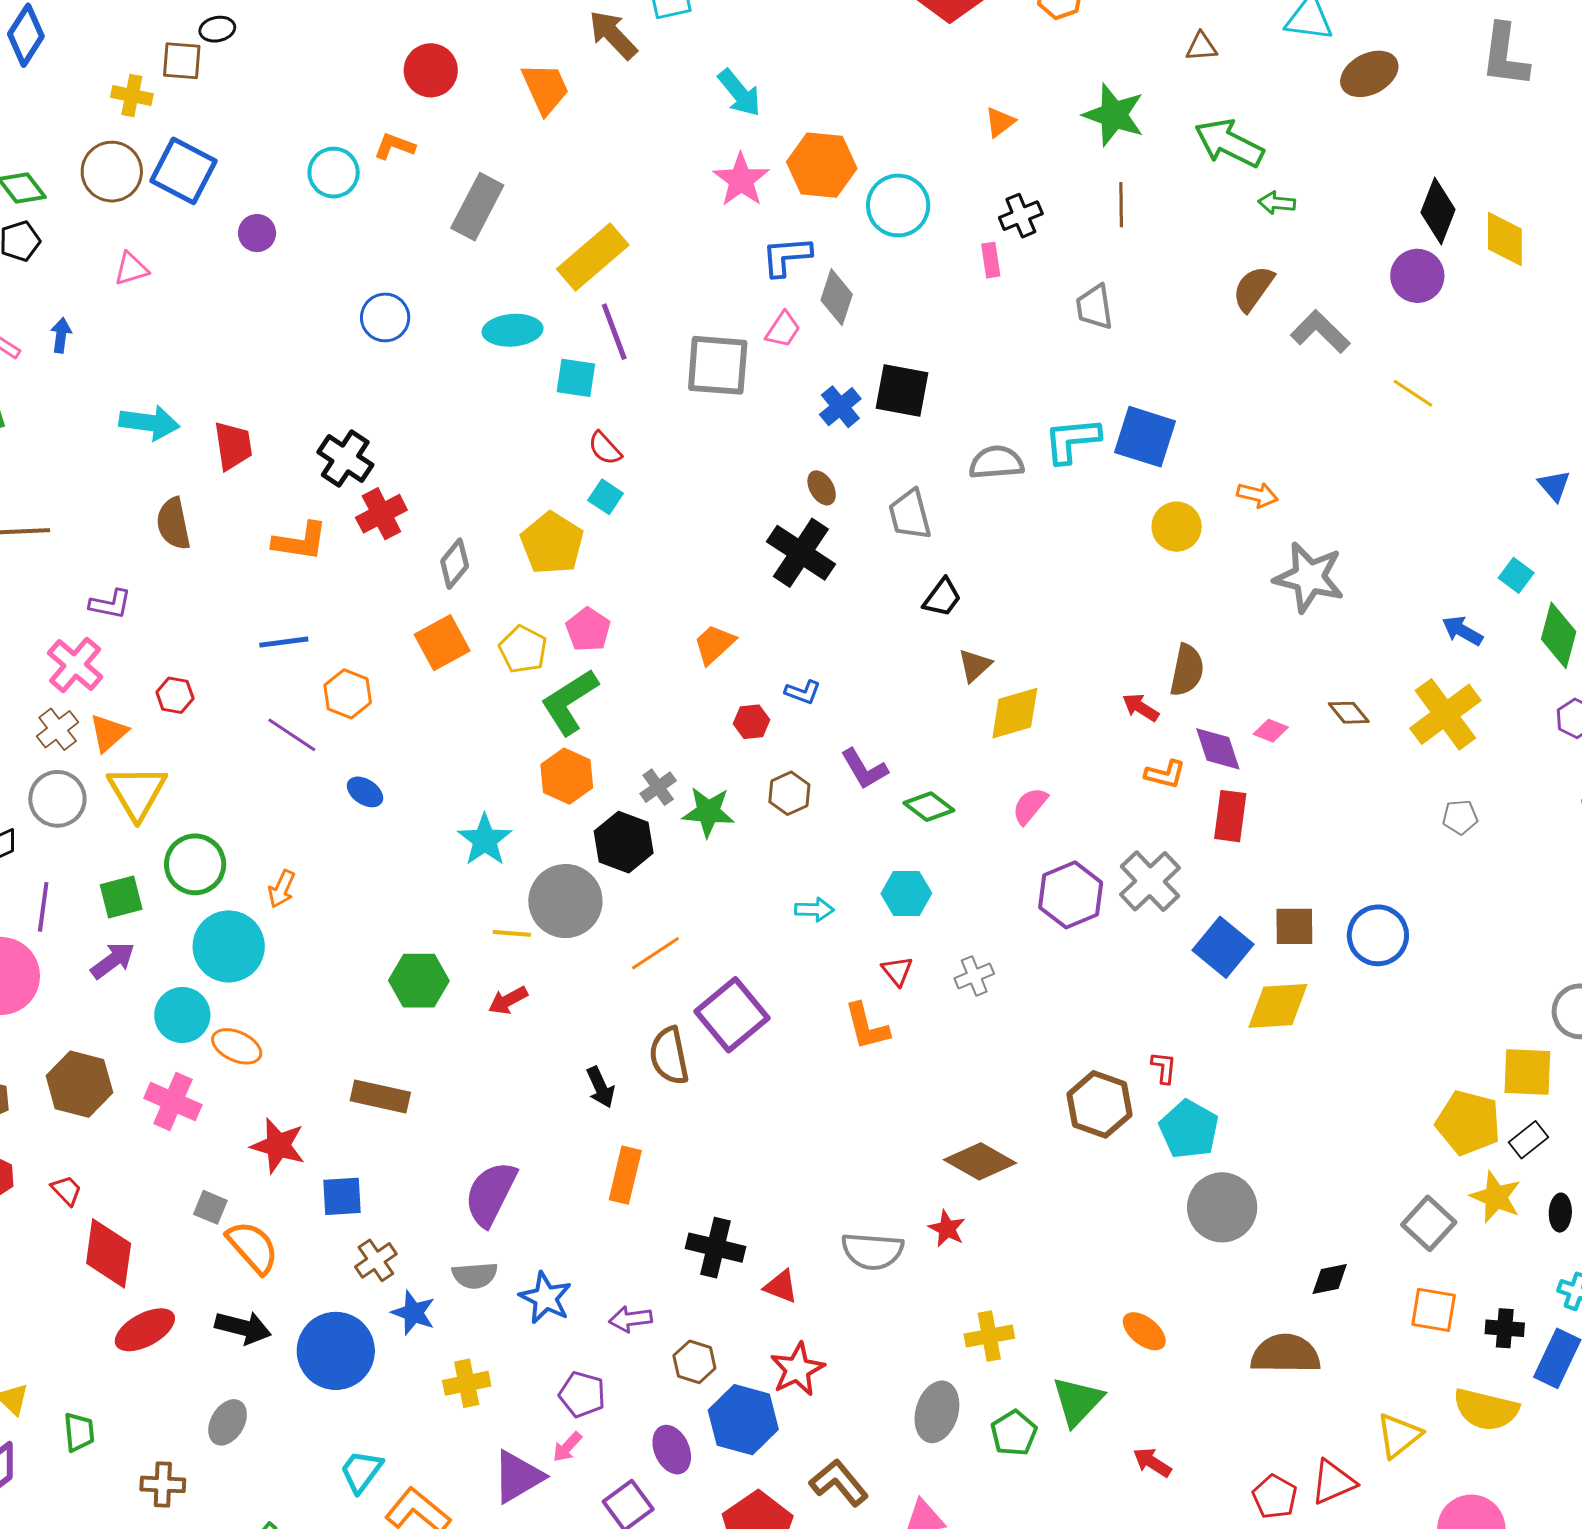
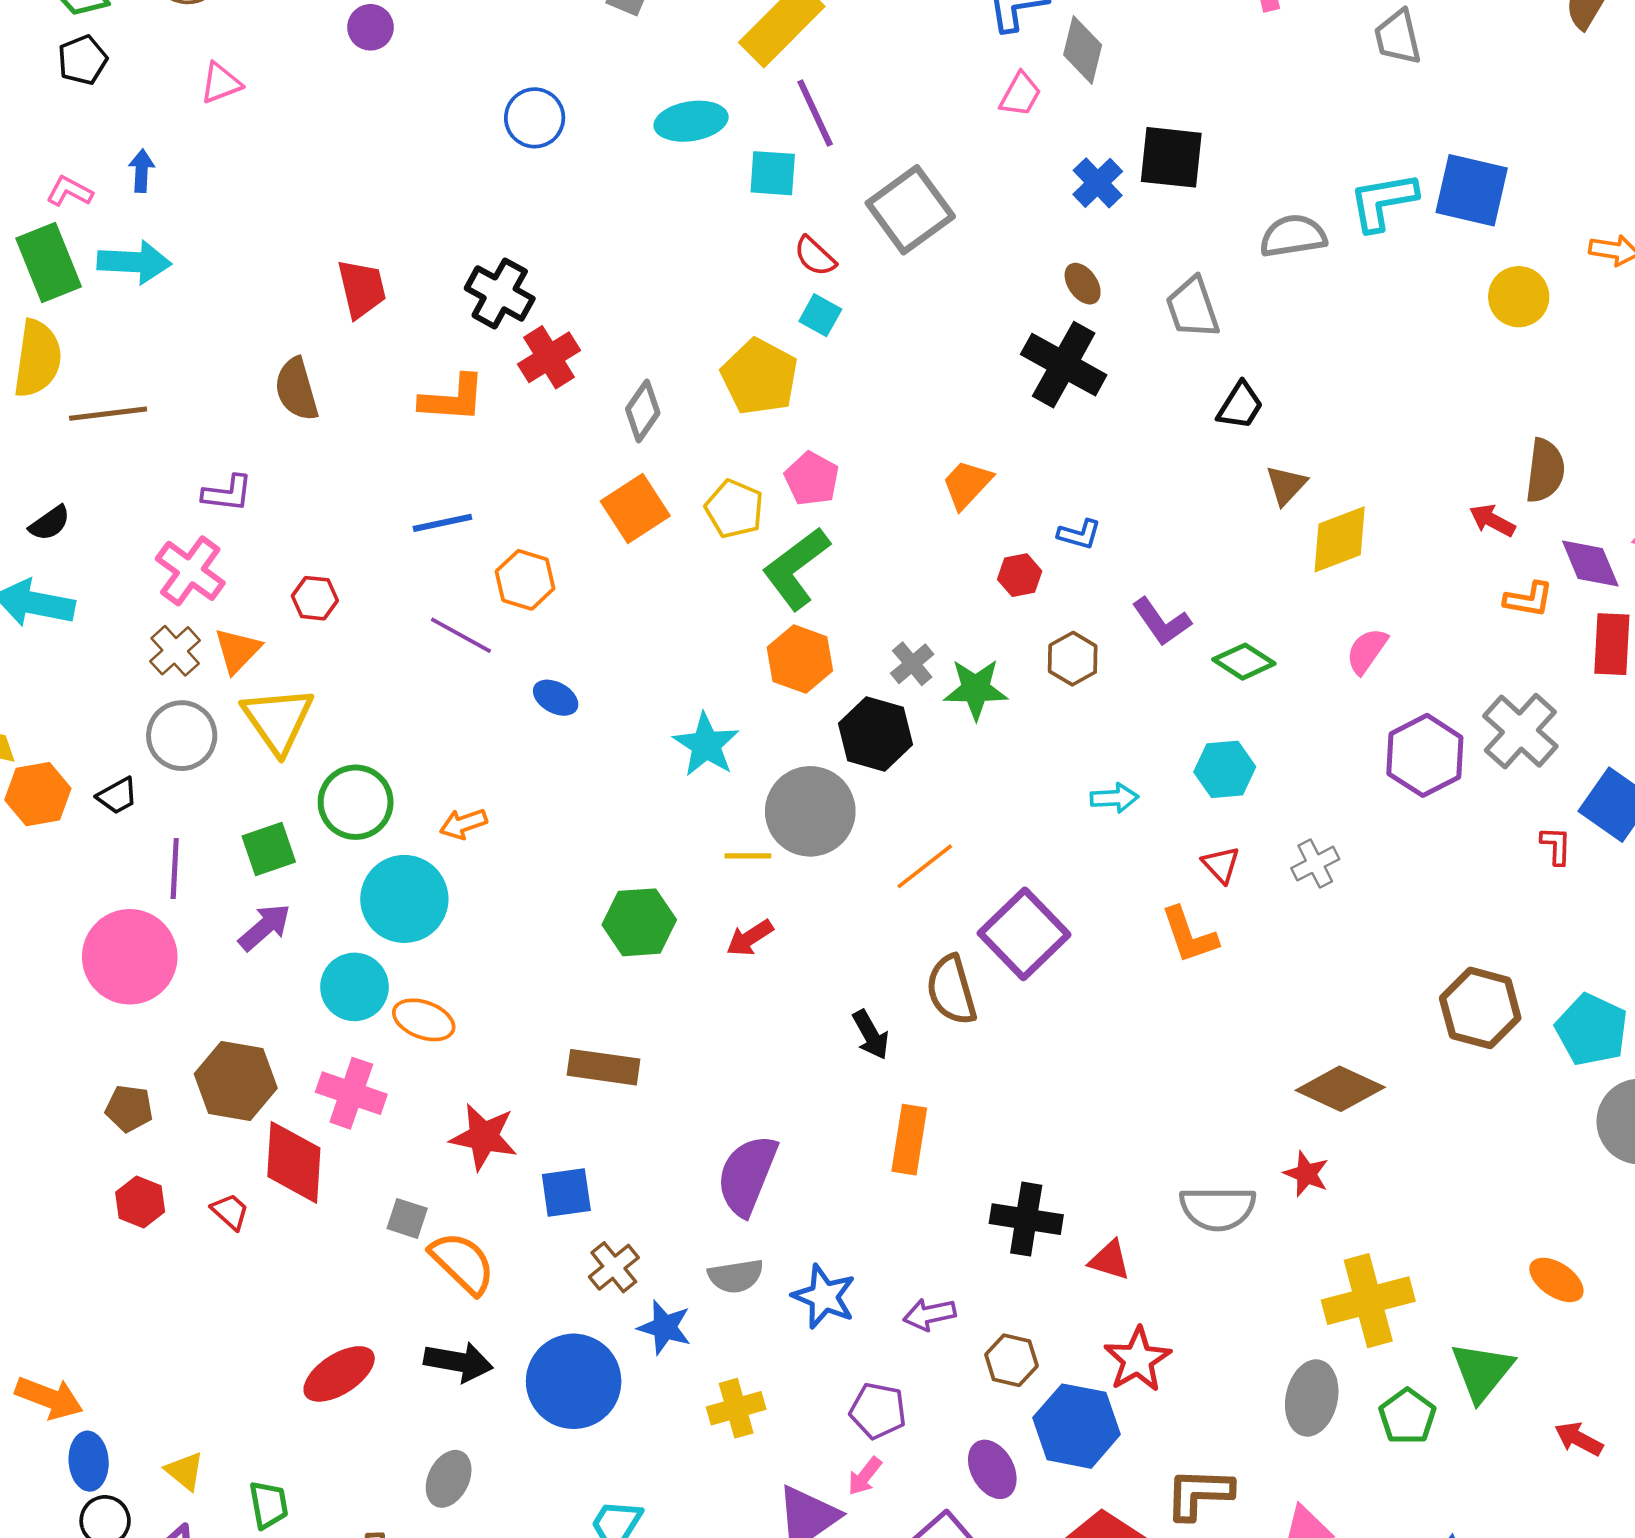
gray square: (718, 365) -> (910, 210), moved, turned -36
cyan arrow: (149, 423) -> (134, 262), moved
orange arrow: (282, 889) -> (463, 824), turned 51
red L-shape: (1164, 1068) -> (1556, 846), moved
red diamond: (109, 1253) -> (294, 1162), moved
yellow cross: (989, 1336) -> (1368, 1301), size x1.5
brown L-shape: (839, 1483) -> (1199, 1494), turned -44

